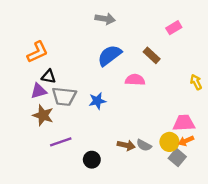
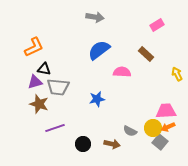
brown rectangle: (152, 55) -> (146, 54), moved
blue star: (97, 101) -> (97, 99), moved
brown arrow: (126, 145) -> (112, 144), moved

